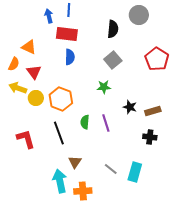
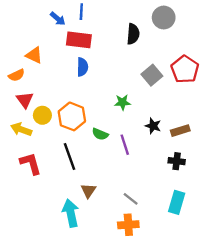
blue arrow: (49, 16) -> (58, 19), turned 144
gray square: (113, 60) -> (152, 75), moved
orange semicircle: (14, 64) -> (16, 75), turned 40
red triangle: (34, 72) -> (25, 100), moved
yellow arrow: (18, 88) -> (21, 129), moved
green semicircle: (85, 122) -> (100, 134), moved, turned -72
cyan rectangle: (135, 172) -> (177, 202), moved
orange cross: (83, 191) -> (128, 225), moved

